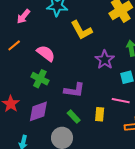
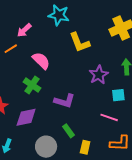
pink arrow: (23, 17) -> (24, 30), moved
yellow rectangle: (100, 114) -> (85, 147), moved
green rectangle: (74, 117) -> (69, 131), moved

